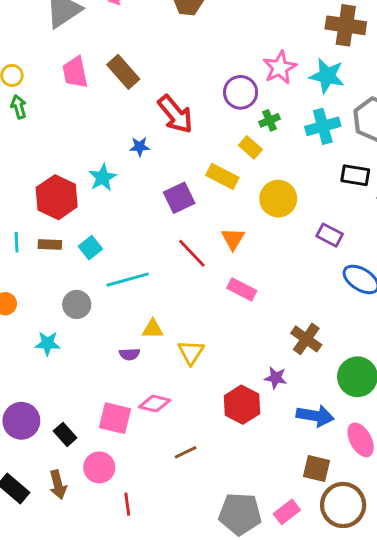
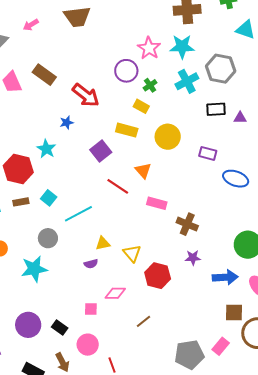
brown cross: (306, 339) -> (187, 224), moved
cyan star: (48, 343) -> (34, 269), size x1.5
red hexagon: (242, 405) -> (158, 276), moved
pink square: (115, 418) -> (91, 309), size x0.6

